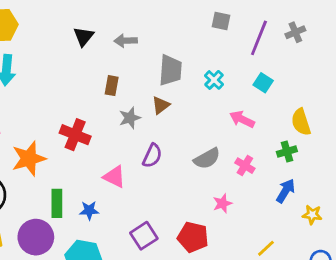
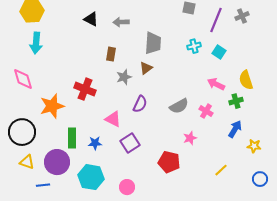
black triangle: (84, 36) -> (91, 19), turned -42
cyan cross: (214, 80) -> (194, 46), moved, turned 32
pink arrow: (242, 119) -> (216, 84), moved
purple square: (144, 236) -> (130, 143), moved

